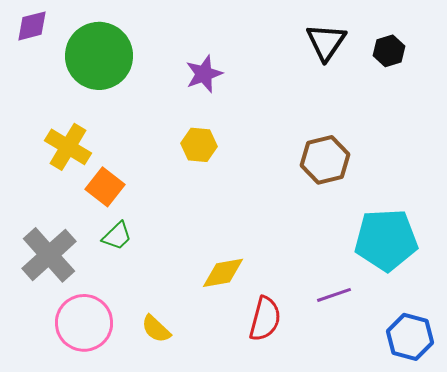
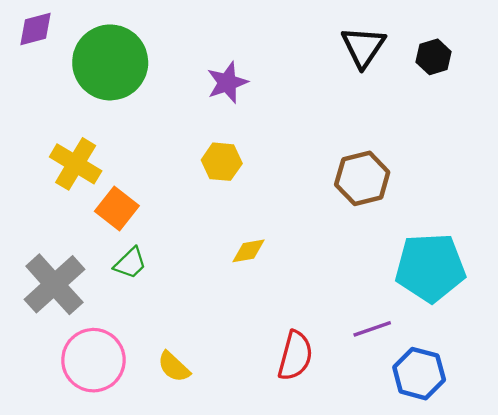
yellow diamond: (223, 273) -> (248, 251), moved, size x0.7
blue hexagon: (410, 337) -> (419, 374), moved

